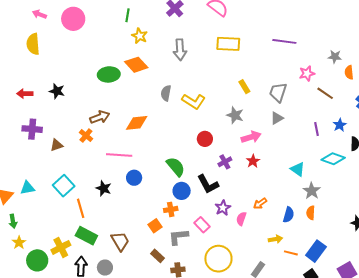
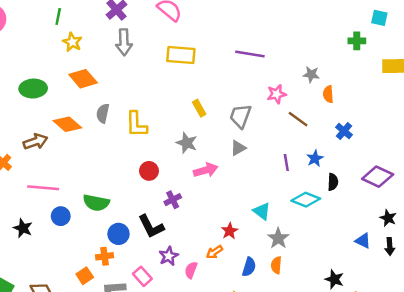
gray arrow: (180, 50) -> (124, 42), moved
orange diamond: (136, 65) -> (83, 79), moved
yellow L-shape: (194, 101) -> (136, 124), turned 55
brown arrow: (100, 117) -> (35, 142), moved
orange diamond: (137, 123) -> (67, 124), moved, turned 45
red star: (253, 161) -> (230, 231), moved
green semicircle: (176, 167) -> (96, 203), moved, turned 140

